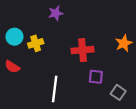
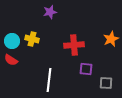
cyan circle: (14, 37) -> (12, 41), moved
yellow cross: (36, 43) -> (32, 39), turned 32
gray square: (118, 92) -> (106, 83), turned -32

